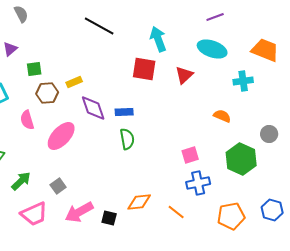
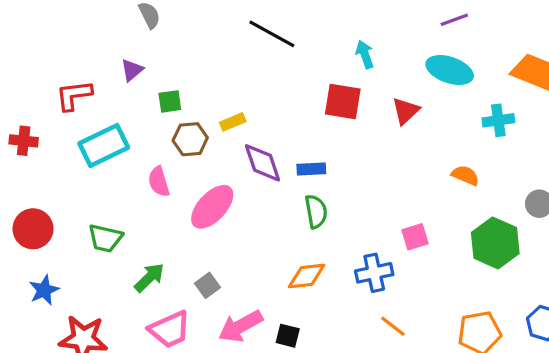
cyan arrow: (158, 39) -> (365, 54), size x0.7
blue cross: (198, 183) -> (374, 273), moved
orange diamond: (139, 202) -> (307, 276), moved

